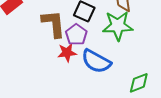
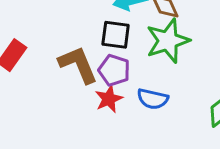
blue semicircle: (96, 61) -> (153, 99), size x0.7

